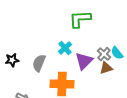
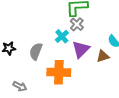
gray cross: (104, 54) -> (77, 24), moved

